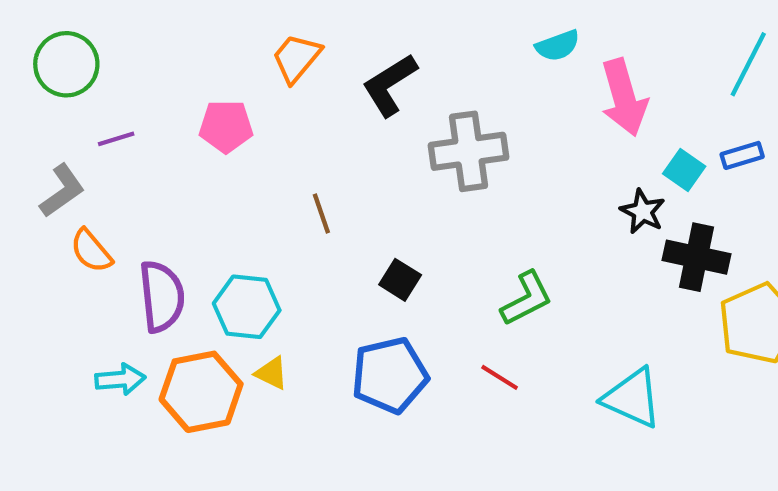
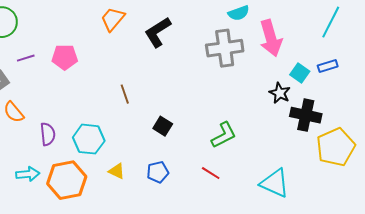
pink pentagon: (226, 126) -> (65, 57), moved
gray cross: (468, 151) -> (225, 48), moved
purple semicircle: (162, 296) -> (48, 134), size x0.7
yellow triangle: (272, 373) -> (117, 171), moved
blue pentagon: (390, 375) -> (158, 172), size x0.6

